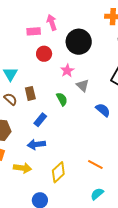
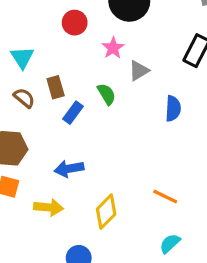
gray triangle: (83, 85) -> (139, 71), turned 48
blue semicircle: (103, 110) -> (173, 109), turned 56
blue rectangle: (40, 120) -> (73, 113), moved

